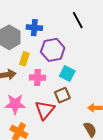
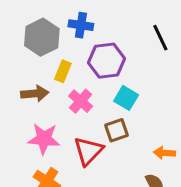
black line: (78, 20) -> (160, 38), moved
pink cross: (37, 78) -> (81, 101), turned 35

